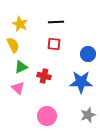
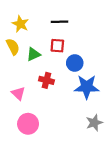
blue circle: (88, 54) -> (75, 63), moved
green triangle: (21, 67) -> (33, 54), moved
pink circle: (47, 116) -> (28, 124), moved

